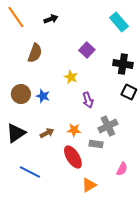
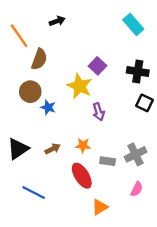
orange line: (16, 17) -> (19, 36), moved
purple square: (87, 50) -> (97, 66), moved
yellow star: (71, 77) -> (80, 86), size x1.6
brown circle: (21, 94) -> (30, 92), moved
gray cross: (108, 126) -> (136, 154), moved

